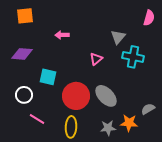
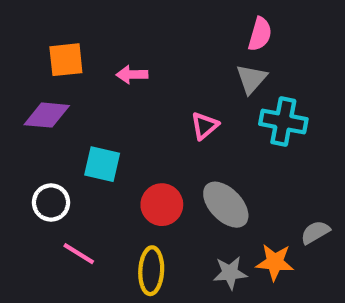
orange square: (25, 16) -> (66, 60), moved
pink semicircle: (149, 18) -> (260, 34), moved
red circle: (76, 96) -> (162, 205), size x0.7

